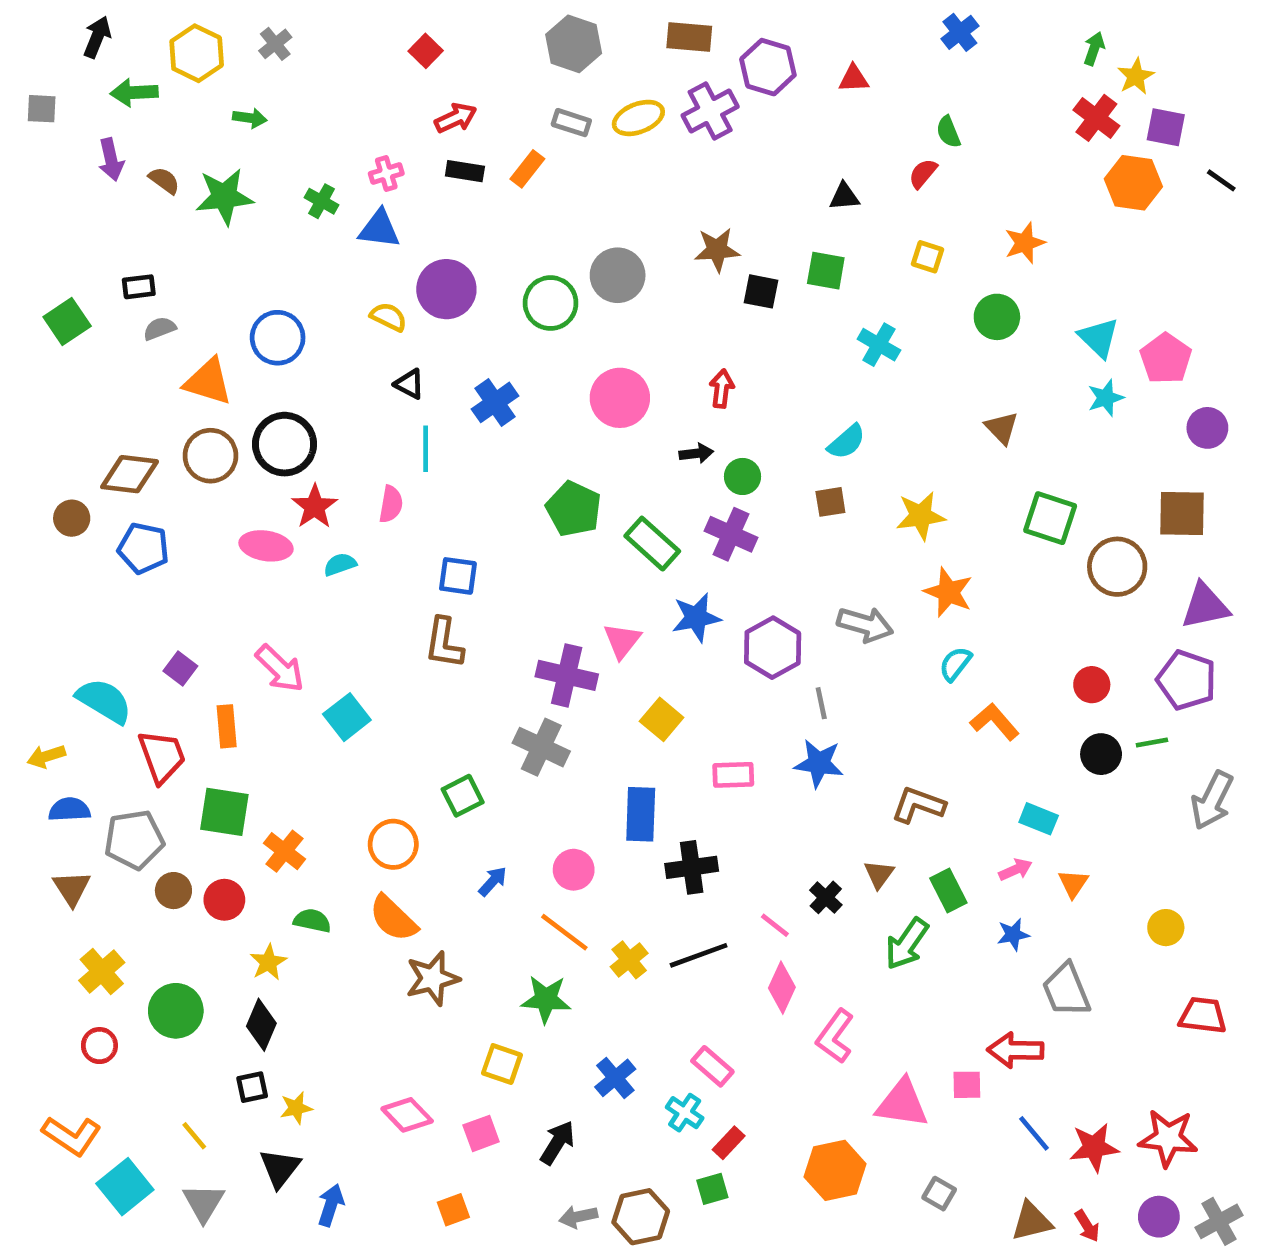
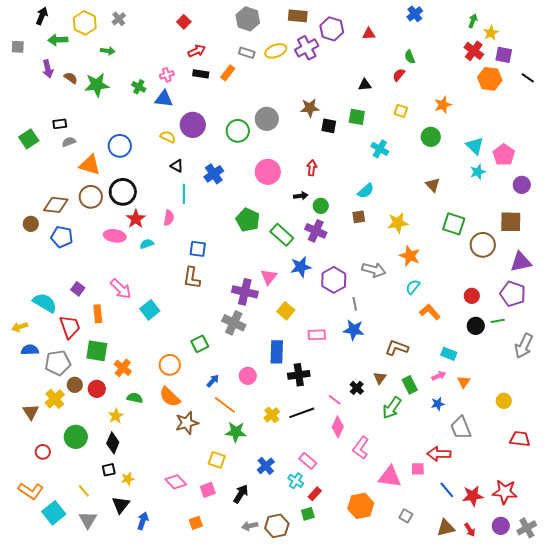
brown triangle: (72, 888) -> (31, 412), moved
orange line: (564, 932) -> (225, 405), moved
yellow cross: (102, 971) -> (55, 399), moved

